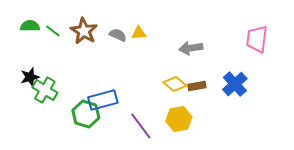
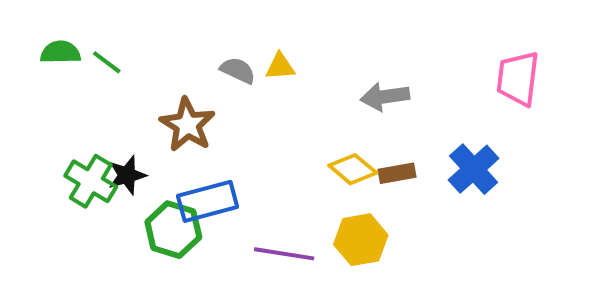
brown star: (84, 31) -> (187, 125), moved
black star: (30, 77) -> (127, 175), moved
purple line: (141, 126) -> (284, 254), turned -44

